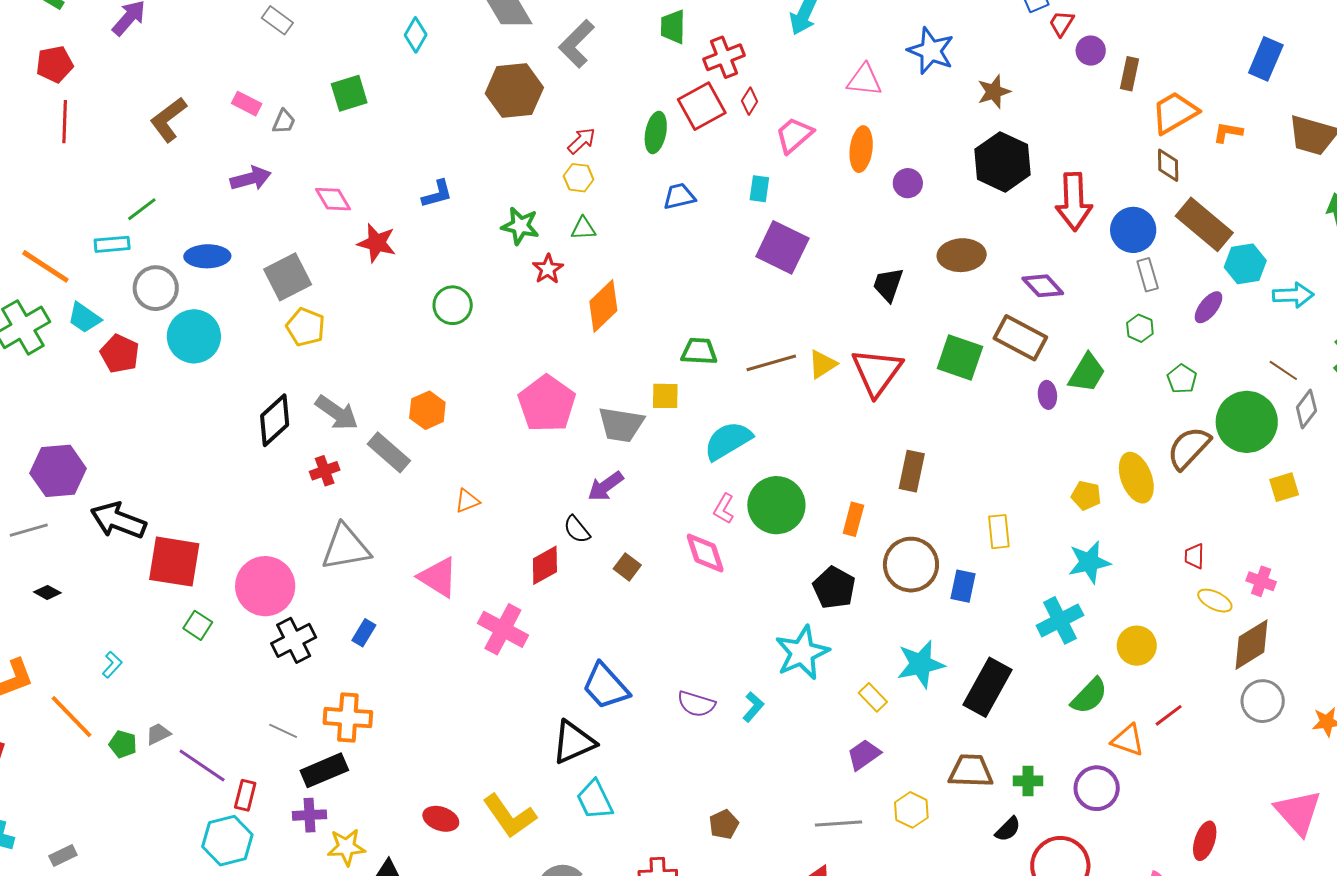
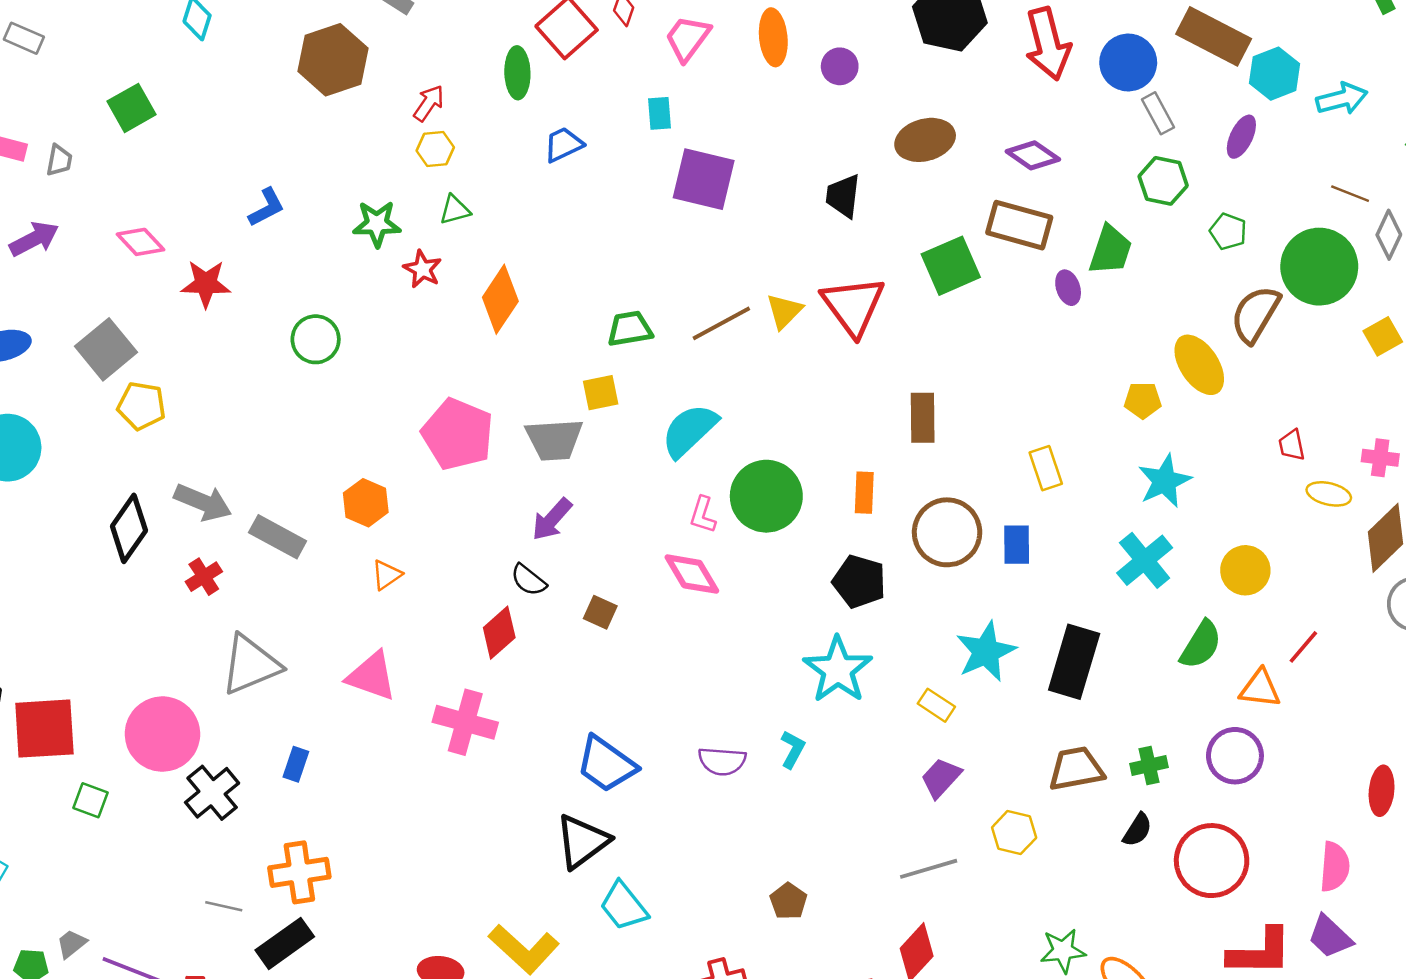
green hexagon: (1140, 328) -> (1163, 181), size x1.4
green square: (960, 358) -> (951, 266), turned -30
orange hexagon: (427, 410) -> (366, 503), moved

